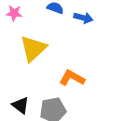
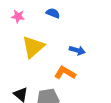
blue arrow: (83, 18) -> (77, 50), moved

